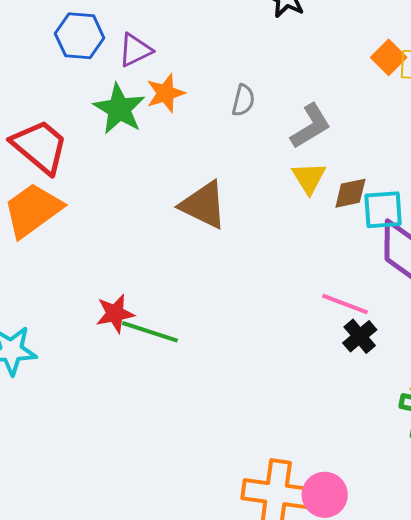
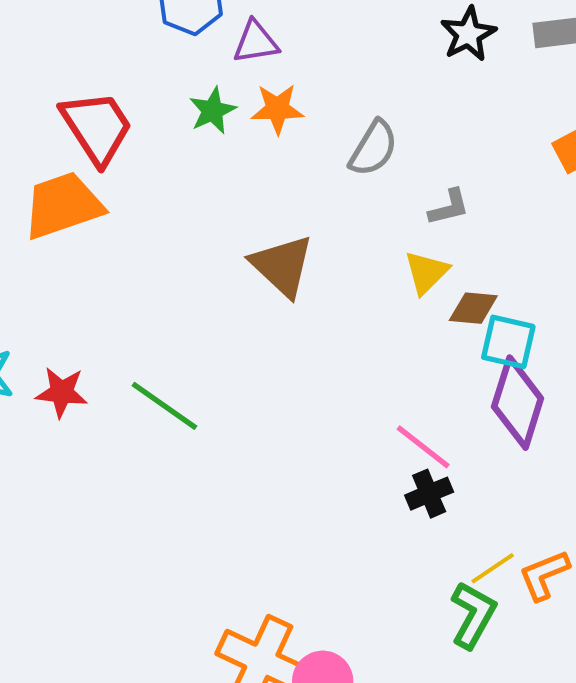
gray semicircle: (243, 100) -> (373, 148), size x1.4
green star: (119, 109) -> (213, 111), size x0.7
gray L-shape: (311, 126) -> (449, 207), size x0.7
red star: (115, 314) -> (62, 392), moved

